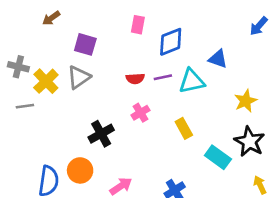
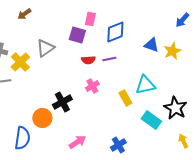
purple square: (85, 44) -> (77, 35), moved
gray triangle: (79, 77) -> (45, 48), moved
cyan triangle: (192, 81) -> (145, 85), moved
yellow star: (245, 101) -> (172, 51), moved
orange circle: (80, 170) -> (42, 118), moved

